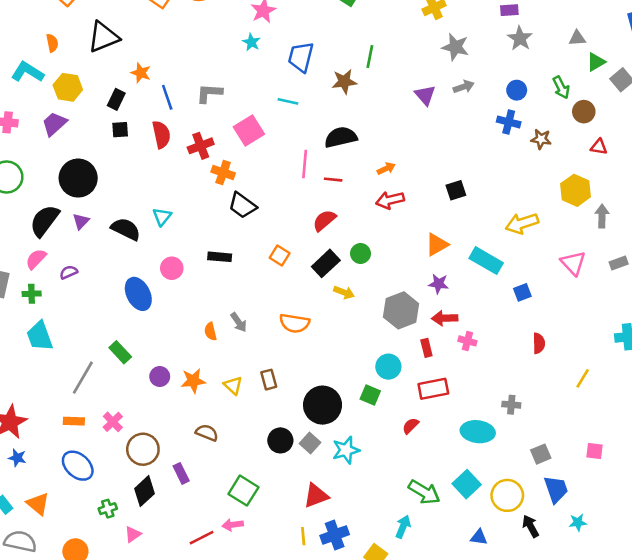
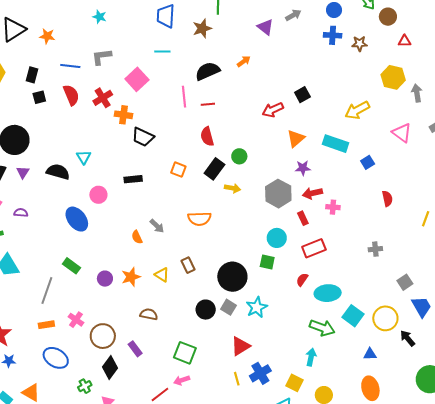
cyan star: (251, 42) -> (99, 17), moved
orange star: (141, 73) -> (47, 36), moved
blue line: (167, 97) -> (70, 66), turned -54
orange arrow: (386, 169) -> (244, 61), moved
red arrow: (390, 200) -> (273, 110), moved
red semicircle: (324, 220) -> (207, 136), turned -54
purple semicircle: (69, 272) -> (21, 213), turned 40
cyan ellipse: (478, 432) -> (328, 293), moved

